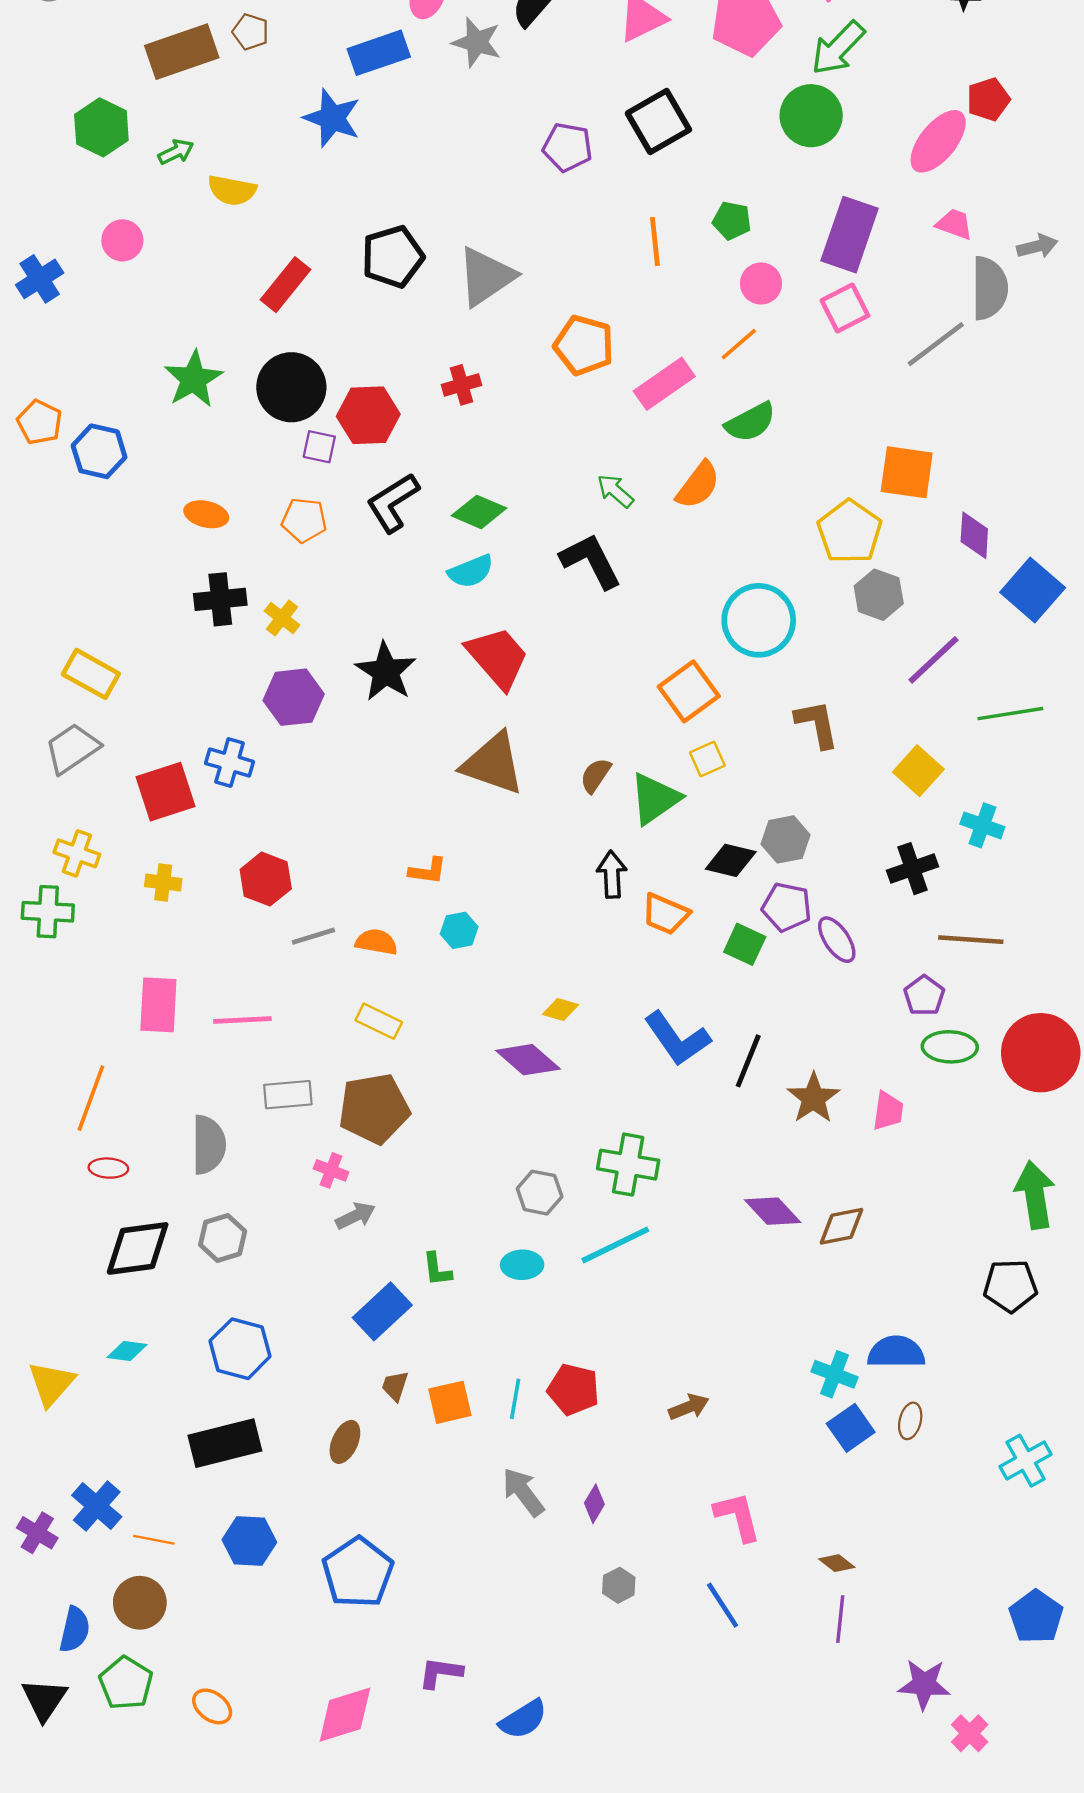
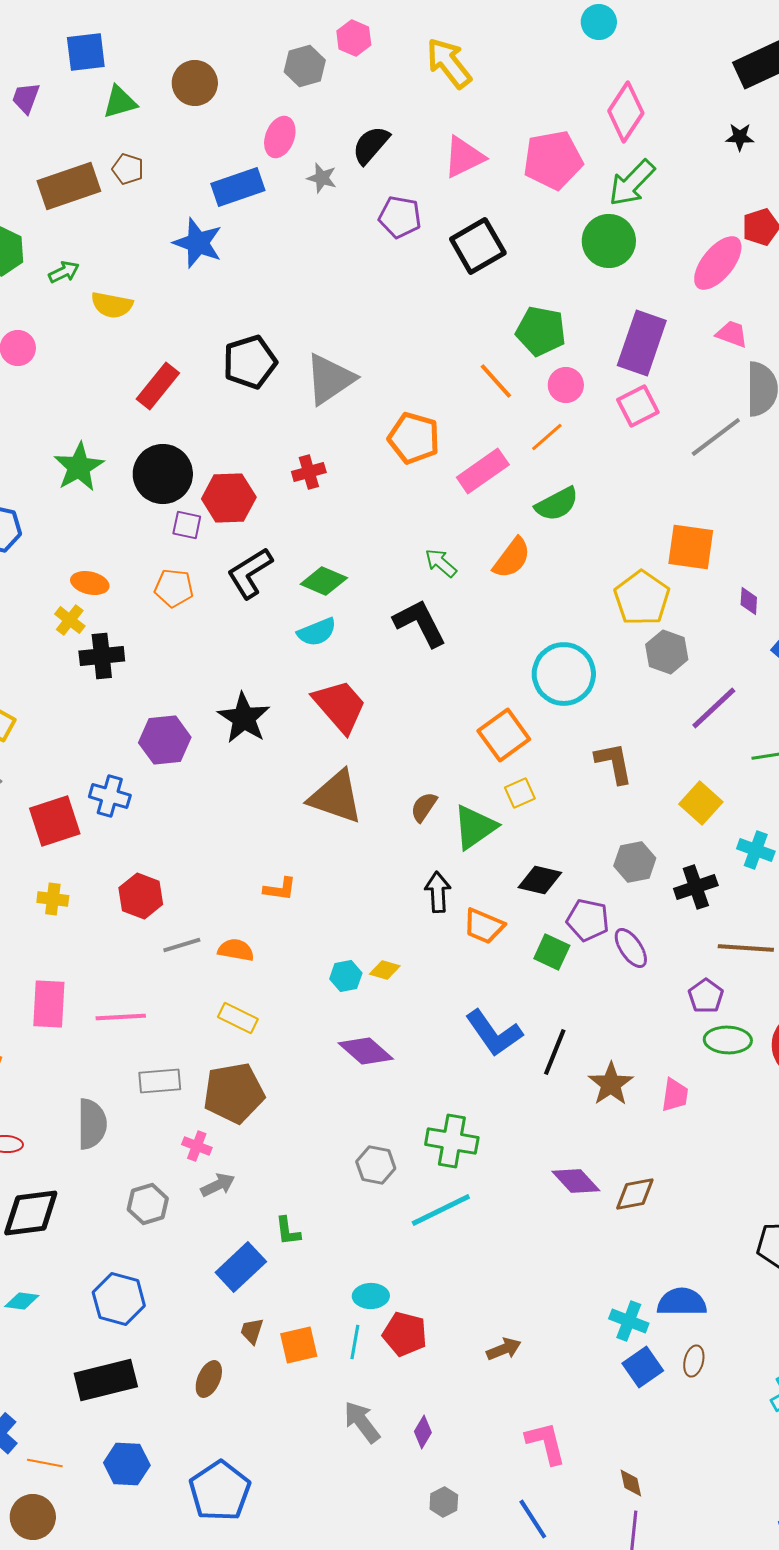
gray star: (477, 42) -> (322, 178), size x0.7
purple pentagon: (568, 147) -> (400, 217), moved
green pentagon: (732, 221) -> (541, 331), size x1.5
orange line: (655, 242) -> (496, 381), moved, turned -36
purple diamond: (974, 535) -> (749, 601), size x0.7
yellow cross: (282, 618) -> (70, 620), moved
gray hexagon: (785, 839) -> (635, 862), moved
cyan hexagon: (459, 930) -> (346, 976), moved
yellow diamond: (561, 1010) -> (385, 970), moved
gray hexagon: (223, 1238) -> (148, 1204), moved
cyan ellipse: (522, 1265) -> (371, 1296), moved
brown diamond: (837, 1563) -> (631, 1483), turned 40

